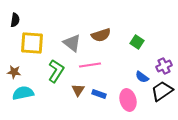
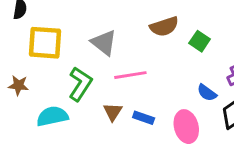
brown semicircle: (101, 35) -> (164, 26), moved
cyan semicircle: (23, 93) -> (52, 116), moved

